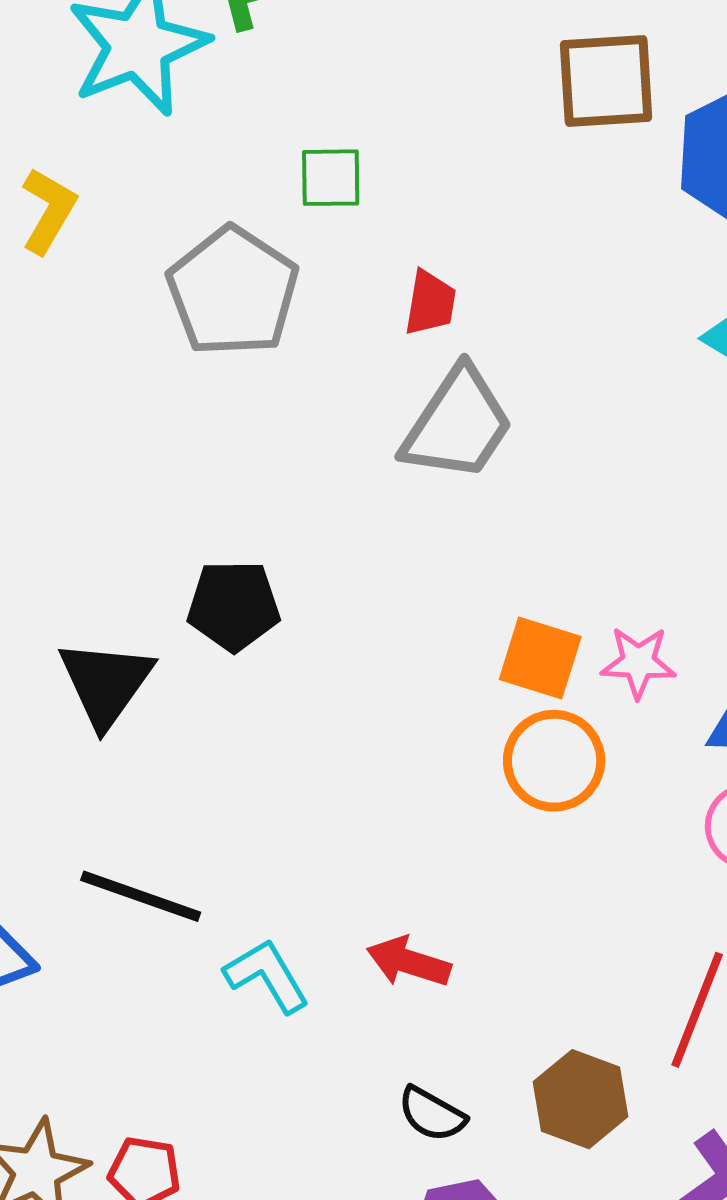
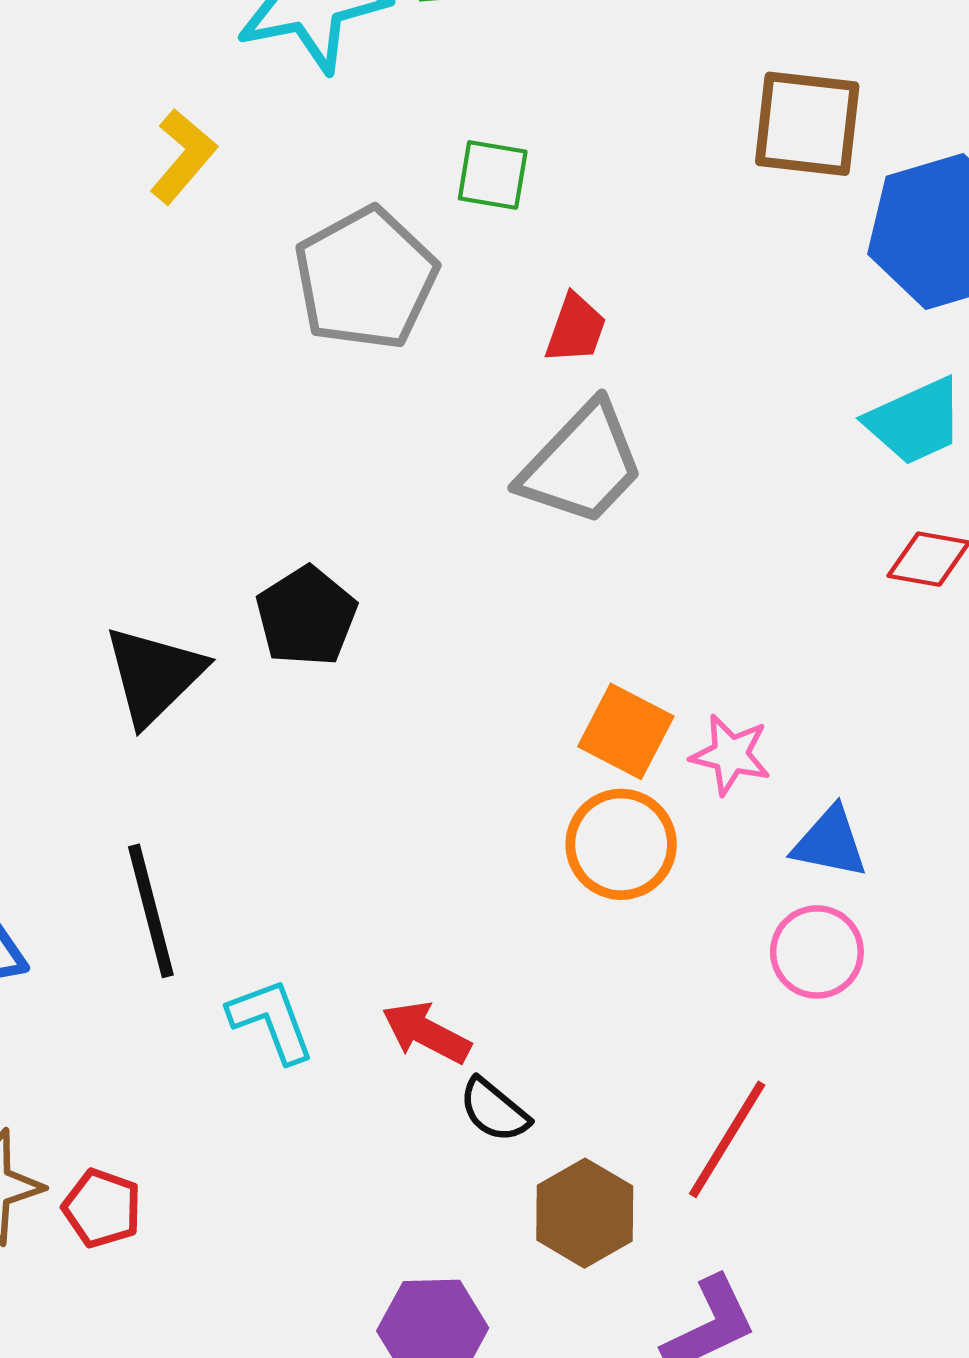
black pentagon: (234, 606) -> (306, 616), turned 30
black line: (141, 896) -> (151, 911), turned 46
black semicircle: (432, 1114) -> (494, 1110), moved

